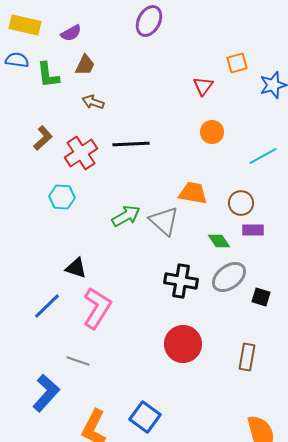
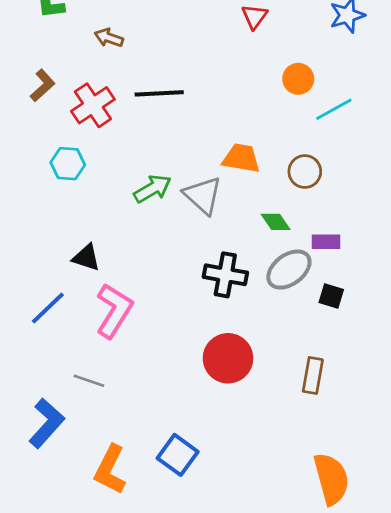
orange circle: (212, 132) -> (298, 79), moved
purple rectangle: (253, 230) -> (326, 242), moved

